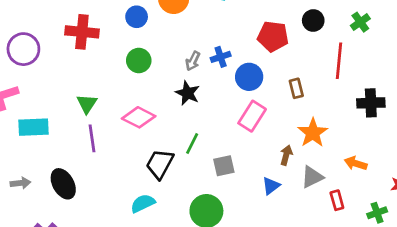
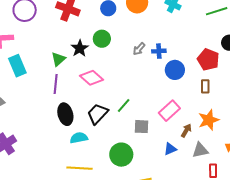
red pentagon: (273, 36) -> (208, 60), moved
black star: (188, 93) -> (80, 48), moved
pink rectangle: (252, 116) -> (169, 111), moved
cyan rectangle: (34, 127) -> (17, 66), turned 55
black ellipse: (63, 184) -> (65, 114), moved

